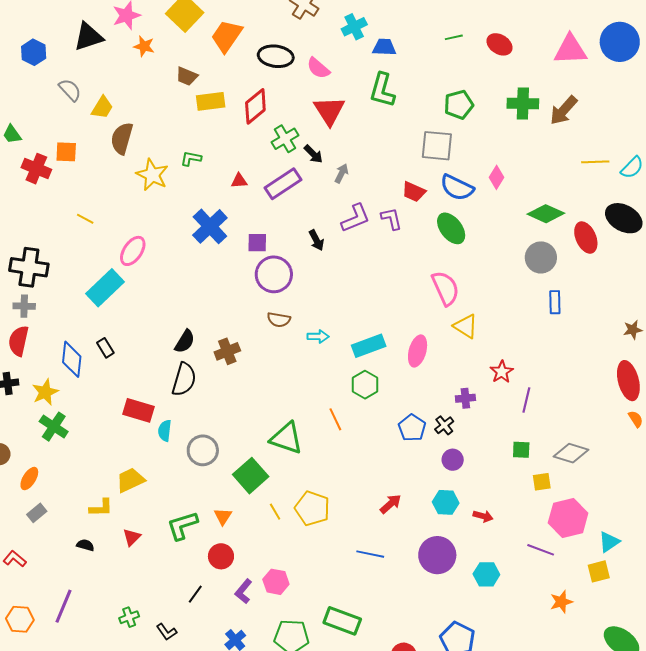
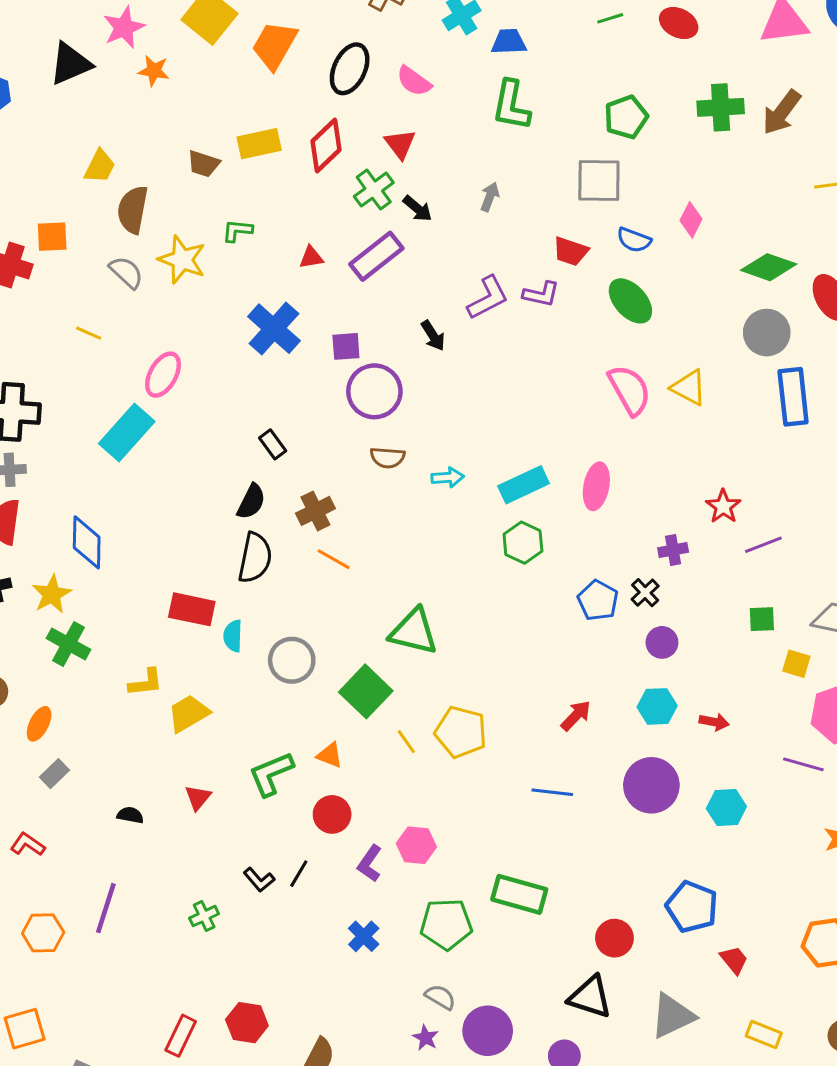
black ellipse: (276, 56) -> (350, 69), turned -68
brown trapezoid: (187, 76) -> (204, 164), moved
gray semicircle: (70, 90) -> (126, 272), moved
red triangle: (329, 111) -> (400, 144), moved, size x0.7
gray arrow: (341, 173) -> (490, 197), moved
blue semicircle: (457, 188) -> (634, 240), size x0.7
purple L-shape: (391, 219) -> (541, 294), turned 120
blue rectangle: (555, 302) -> (793, 397), size x1.6
yellow triangle: (466, 326) -> (689, 388), moved
black rectangle: (105, 348) -> (273, 444), moved
purple line: (526, 400) -> (763, 545), turned 60
orange line: (335, 419) -> (334, 559), moved, turned -30
yellow square: (542, 482) -> (796, 664), turned 30
yellow L-shape: (101, 508) -> (146, 682), moved
orange triangle: (223, 516) -> (330, 755), turned -36
black L-shape: (167, 632) -> (259, 880), moved

